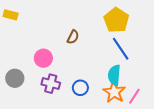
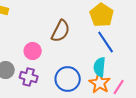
brown semicircle: (73, 37) -> (61, 31), size x1.6
purple cross: (51, 84) -> (29, 77), moved
blue circle: (80, 88) -> (68, 79), size x1.6

